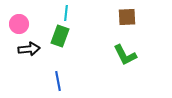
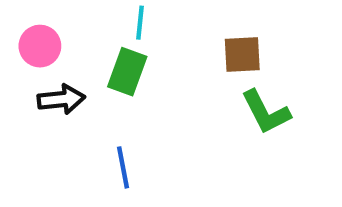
brown square: (127, 17) -> (242, 55), moved

